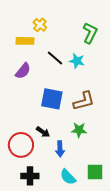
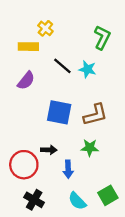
black arrow: (43, 132) -> (49, 150), turned -32
green square: (95, 172) -> (108, 195), turned -30
black cross: (30, 176) -> (34, 200), turned 30

